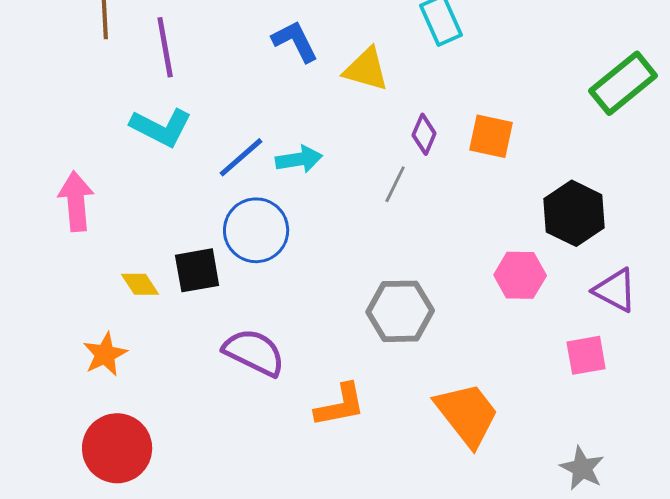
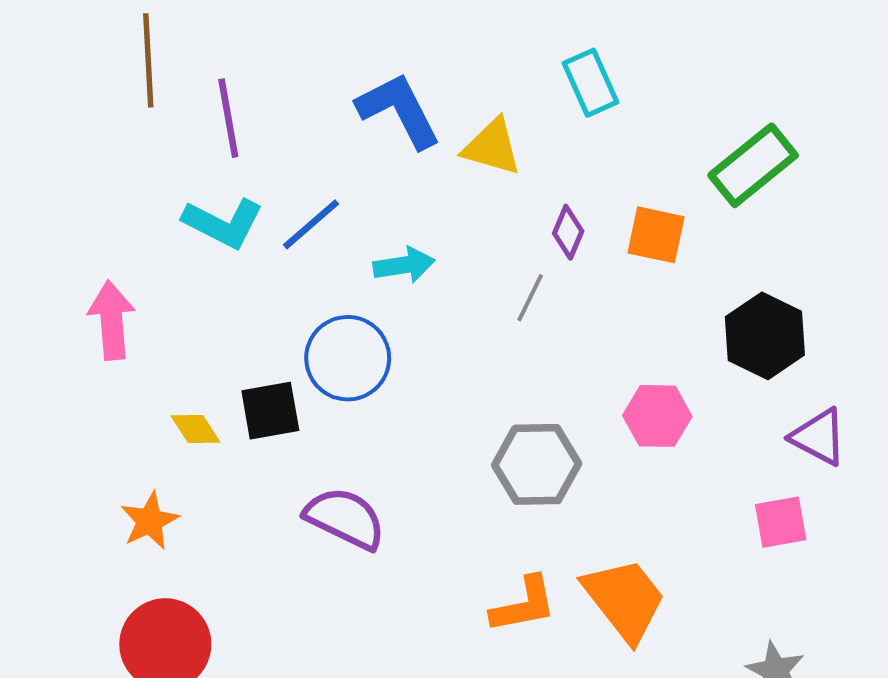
blue L-shape: (295, 41) -> (399, 110), size x1.4
green rectangle: (623, 83) -> (753, 165), moved
blue line: (241, 157) -> (311, 224), moved
pink hexagon: (520, 275) -> (657, 416), moved
orange L-shape: (340, 405) -> (523, 605), moved

